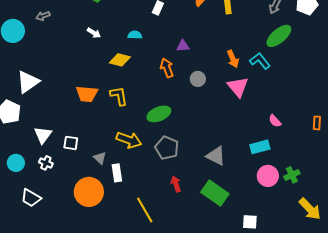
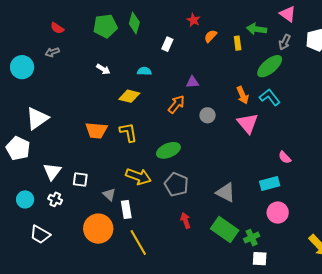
green ellipse: (279, 36) -> (270, 66), moved
orange arrow: (167, 68) -> (176, 104), turned 60
green cross: (292, 175) -> (252, 238), moved
yellow line: (145, 210) -> (138, 243), moved

